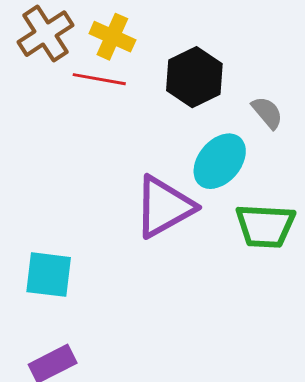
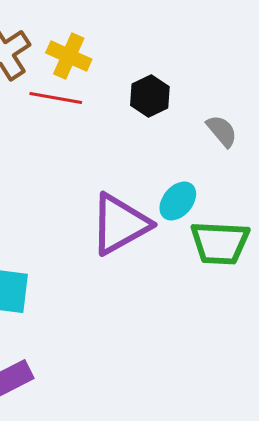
black hexagon: (194, 77) -> (150, 96), size x0.7
cyan ellipse: (220, 161) -> (178, 201), moved, size x0.7

